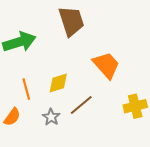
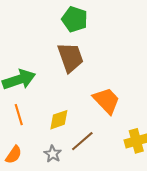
orange line: (26, 89) -> (19, 115), moved

